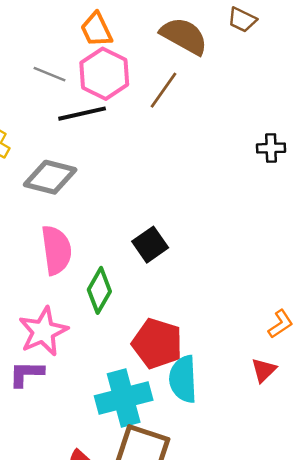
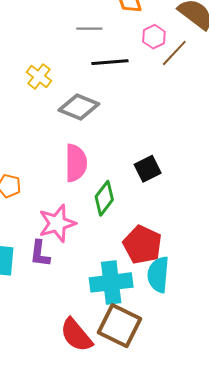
gray line: (50, 74) -> (89, 29), turned -30
pink hexagon: (104, 74) -> (154, 37), moved, size x0.6
purple L-shape: (26, 374) -> (40, 254), turned -92

